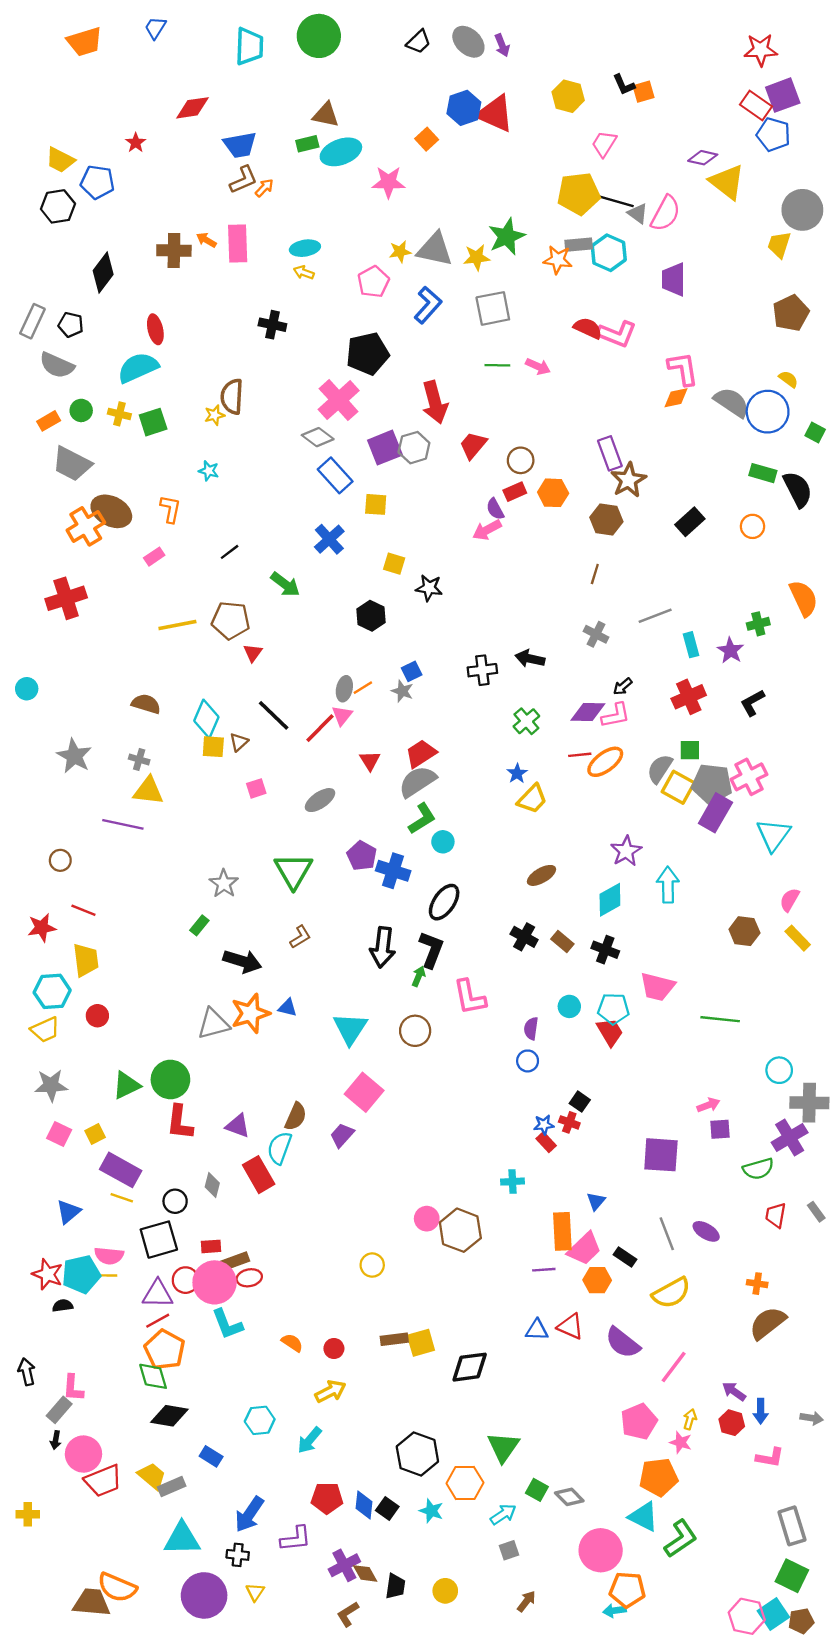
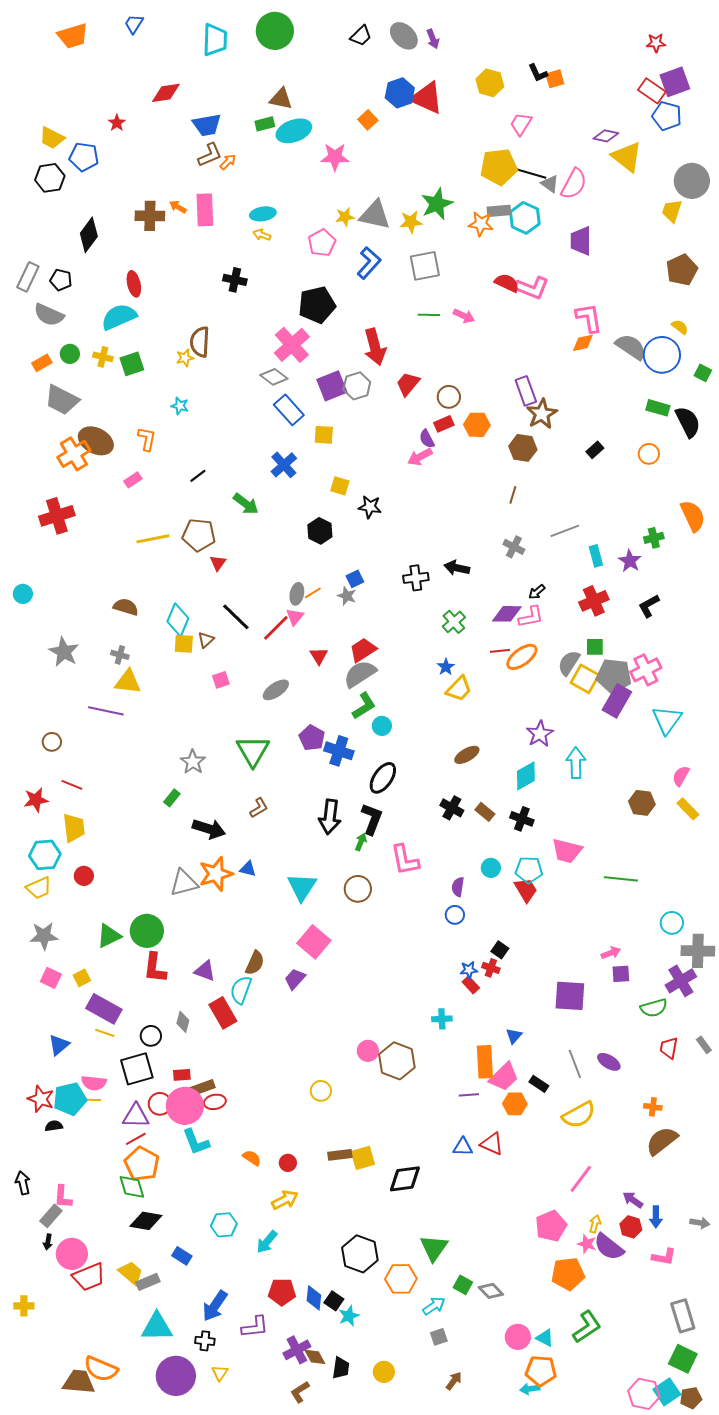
red star: (761, 50) -> (656, 43), size x0.7
black rectangle: (690, 522) -> (595, 450), size x0.7
purple semicircle: (623, 1343) -> (609, 1247), moved
cyan star: (431, 1511) -> (349, 1316), moved, turned 30
cyan triangle: (644, 1517) -> (545, 1338), moved, size x0.7
pink circle: (601, 1550) -> (518, 1337), size x0.7

